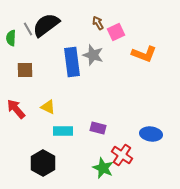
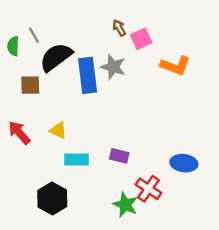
black semicircle: (46, 25) -> (56, 57), moved

